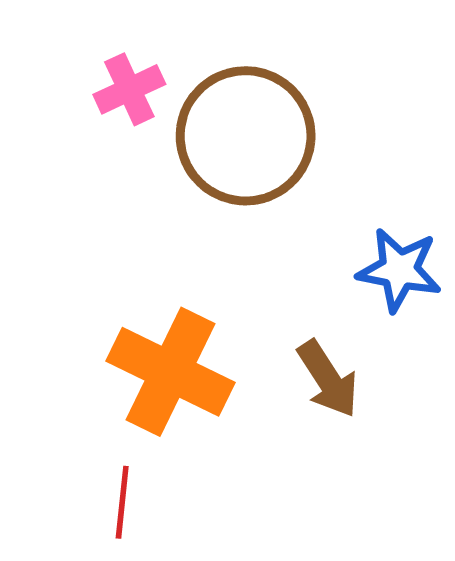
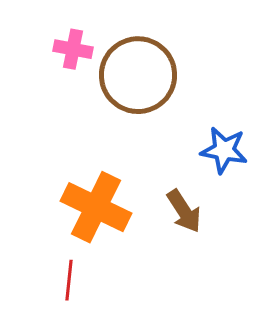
pink cross: (129, 89) -> (73, 49), turned 36

